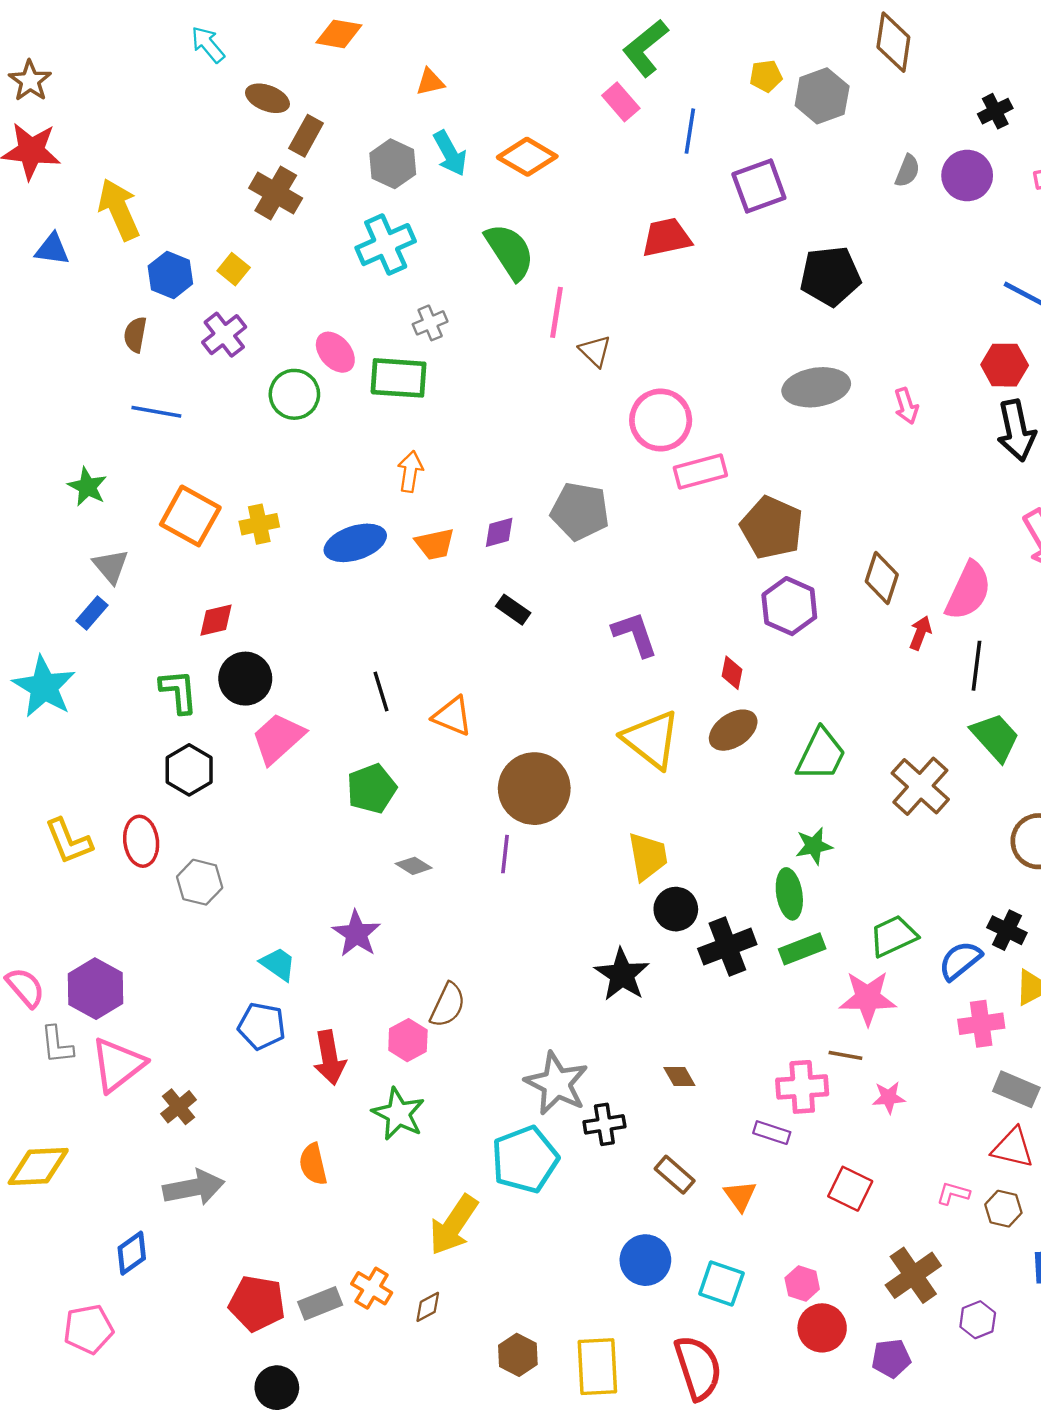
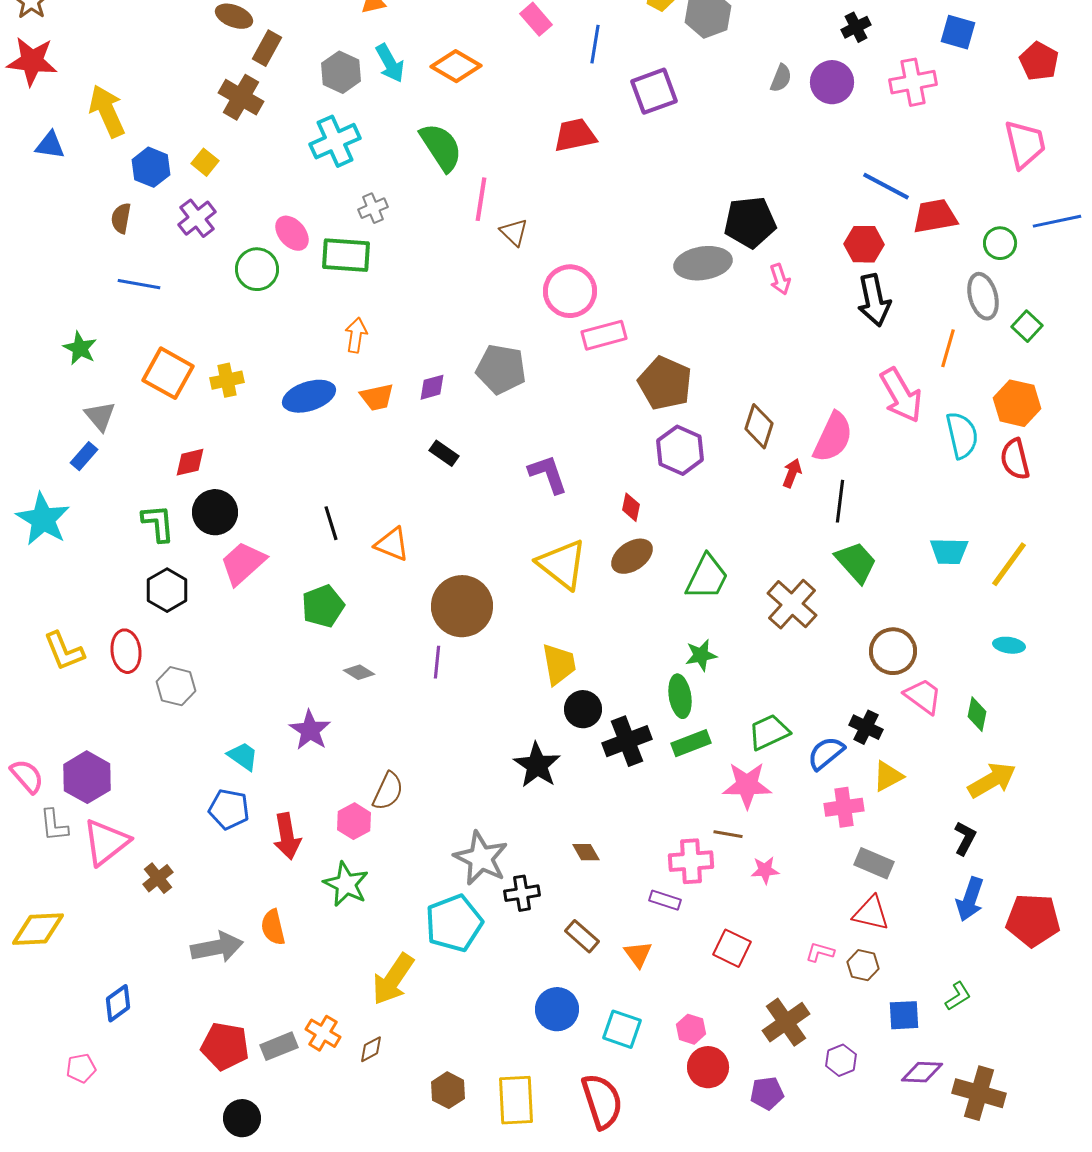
black pentagon: (830, 276) -> (750, 222), moved
gray arrow: (194, 1188) -> (217, 947), moved
pink pentagon: (88, 1329) -> (81, 1068), size x0.7

